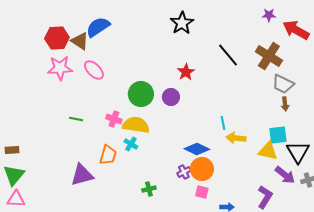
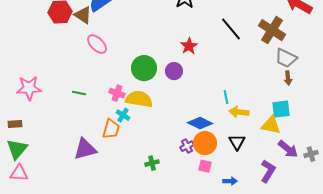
pink star: (60, 68) -> (29, 88), moved
cyan cross: (131, 144) -> (123, 115), moved
black triangle: (298, 152) -> (237, 142), moved, size x0.7

